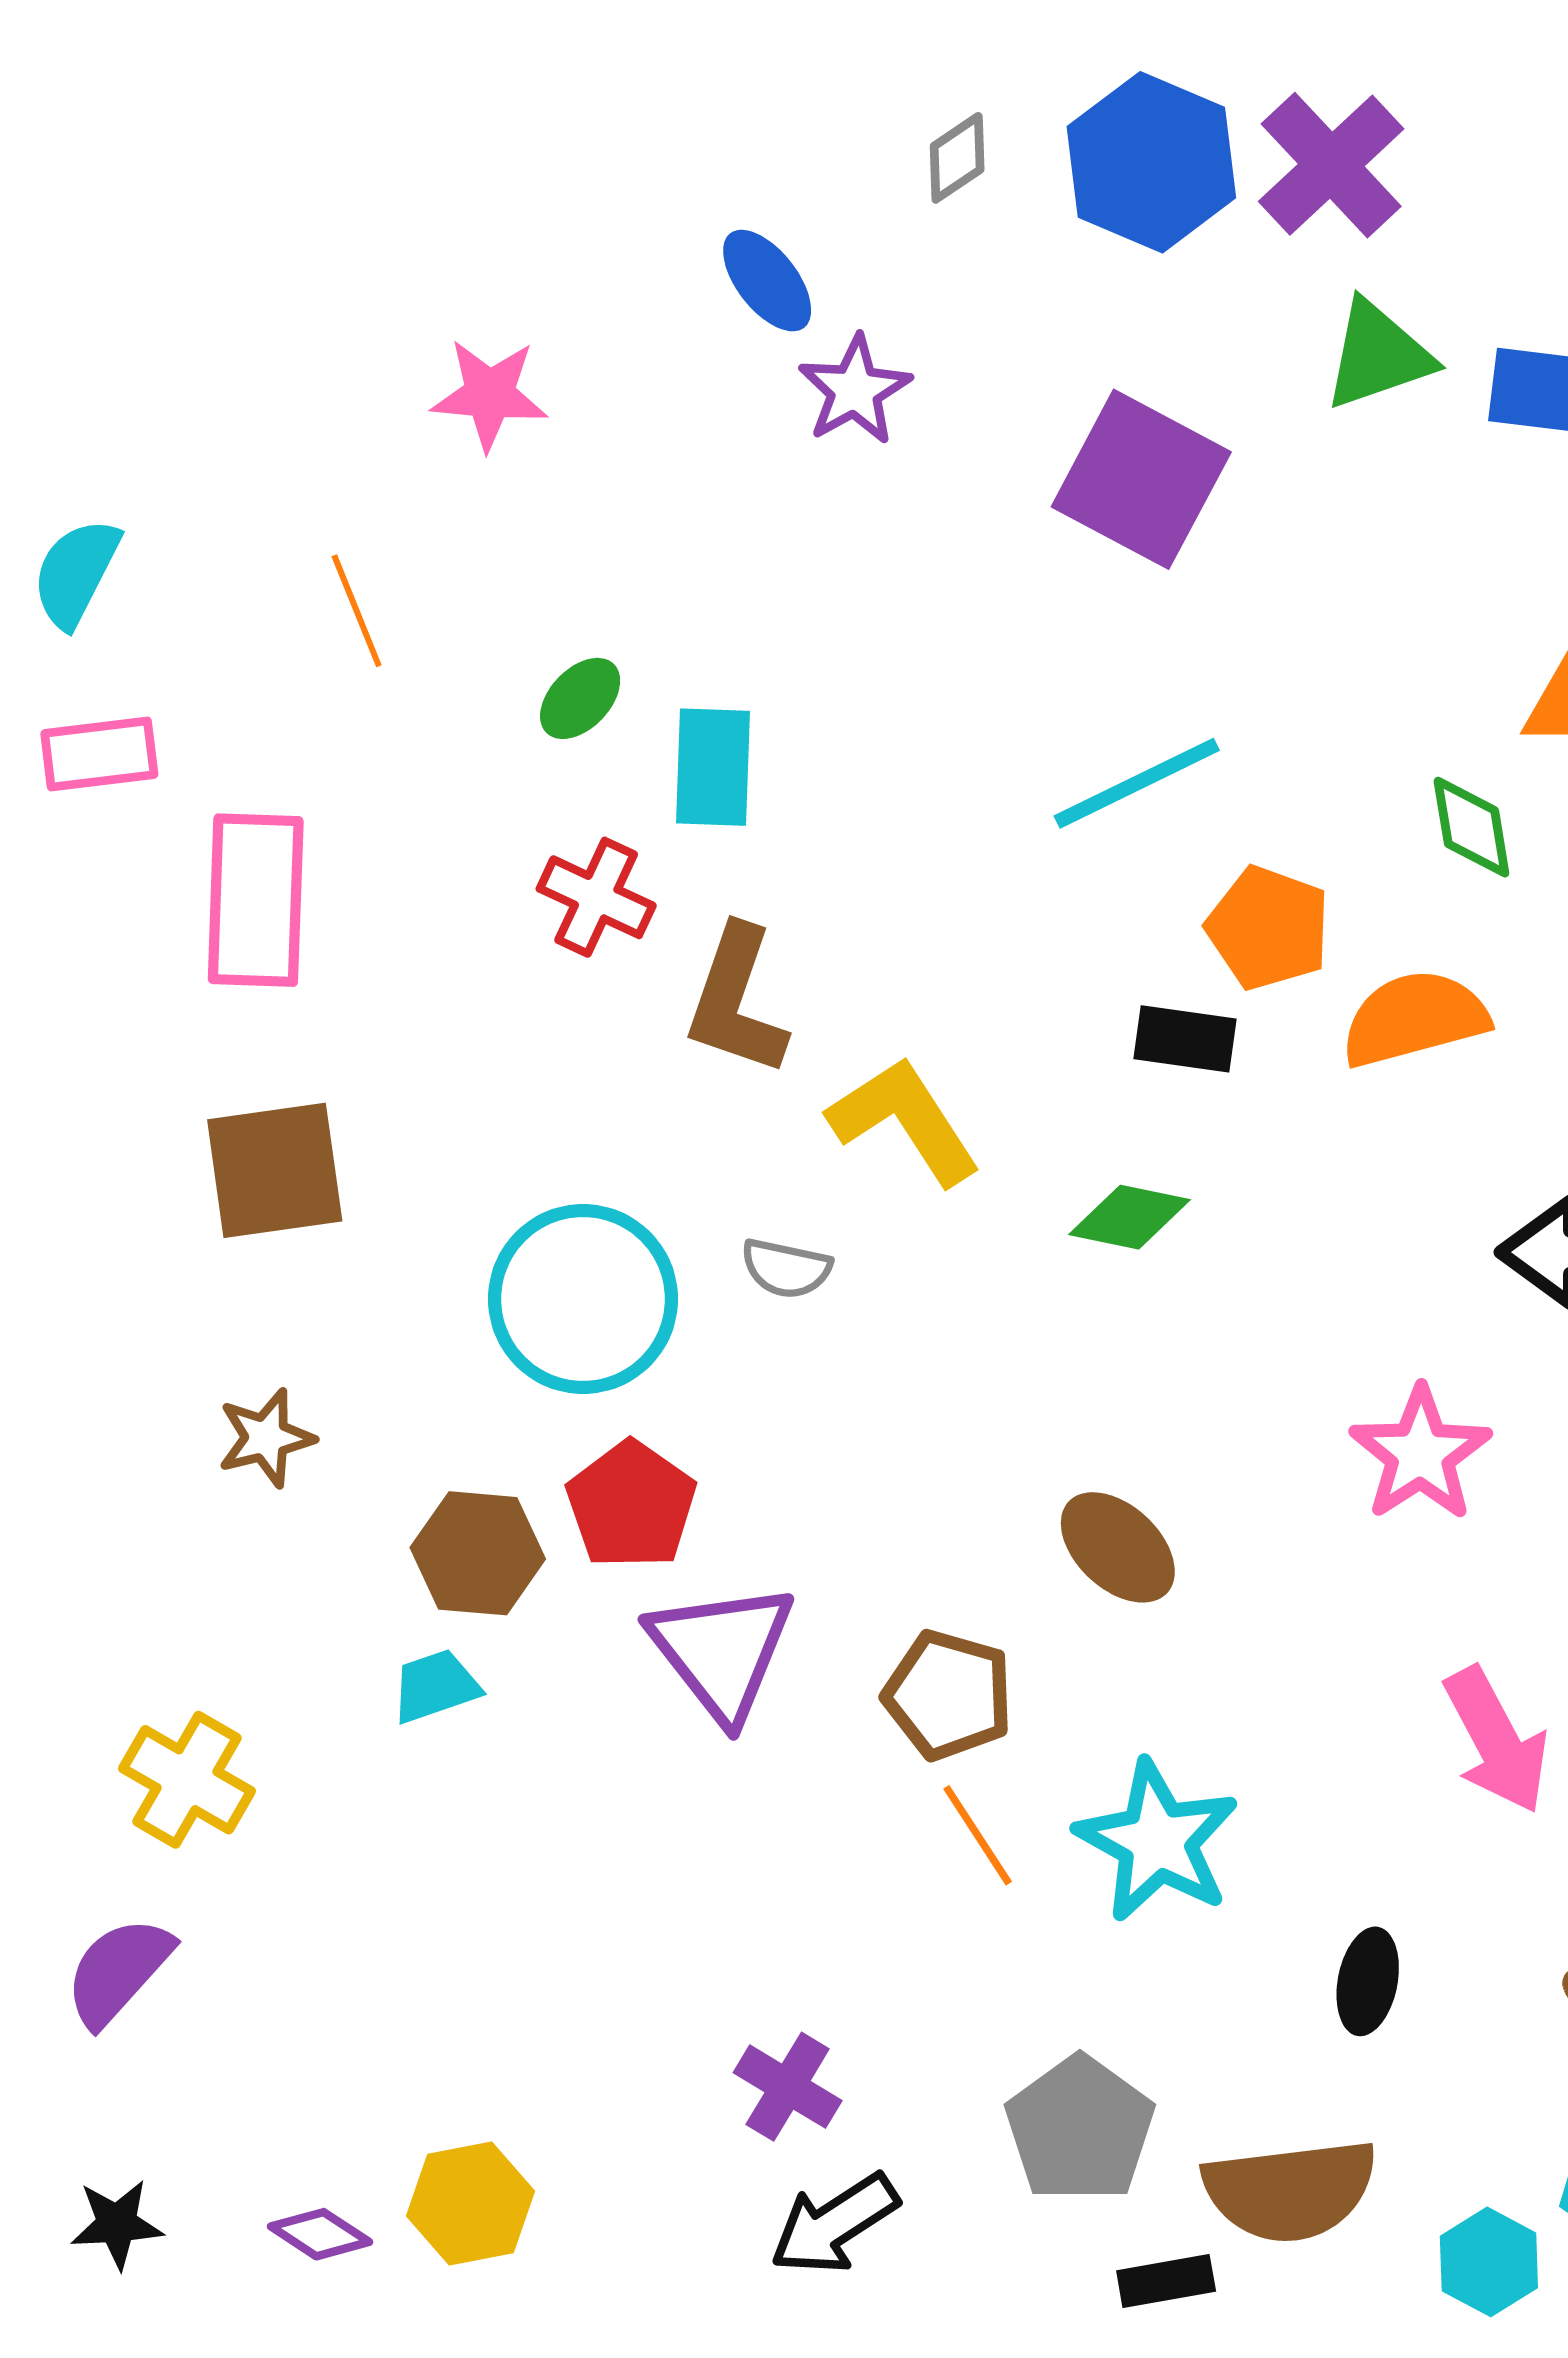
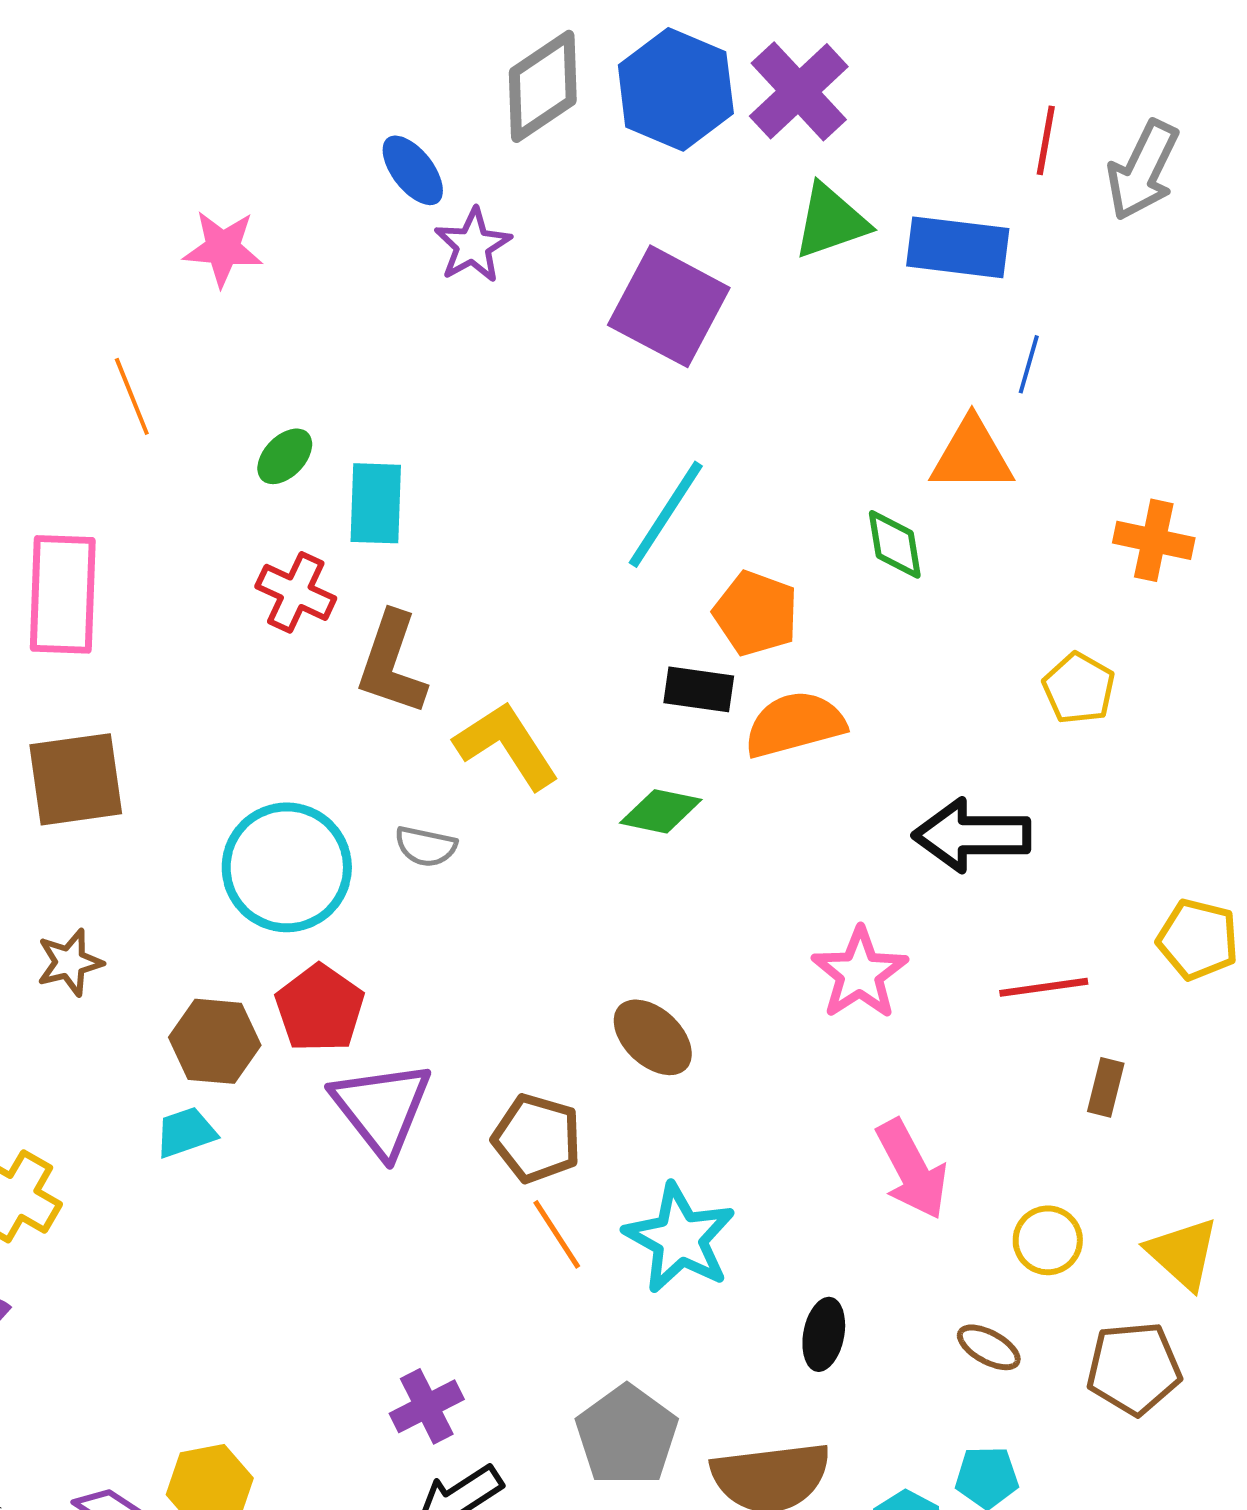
gray diamond: (957, 158) -> (543, 86), size x1.8
cyan line: (1137, 783) -> (666, 514), turned -31
orange semicircle: (1414, 1018) -> (795, 724), moved
purple cross: (788, 2087) -> (427, 1406), turned 32

